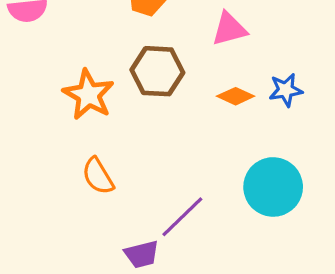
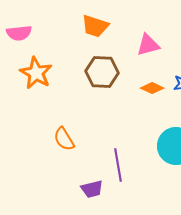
orange star: (89, 95) -> (36, 73), moved
purple line: (182, 217) -> (118, 165), turned -56

